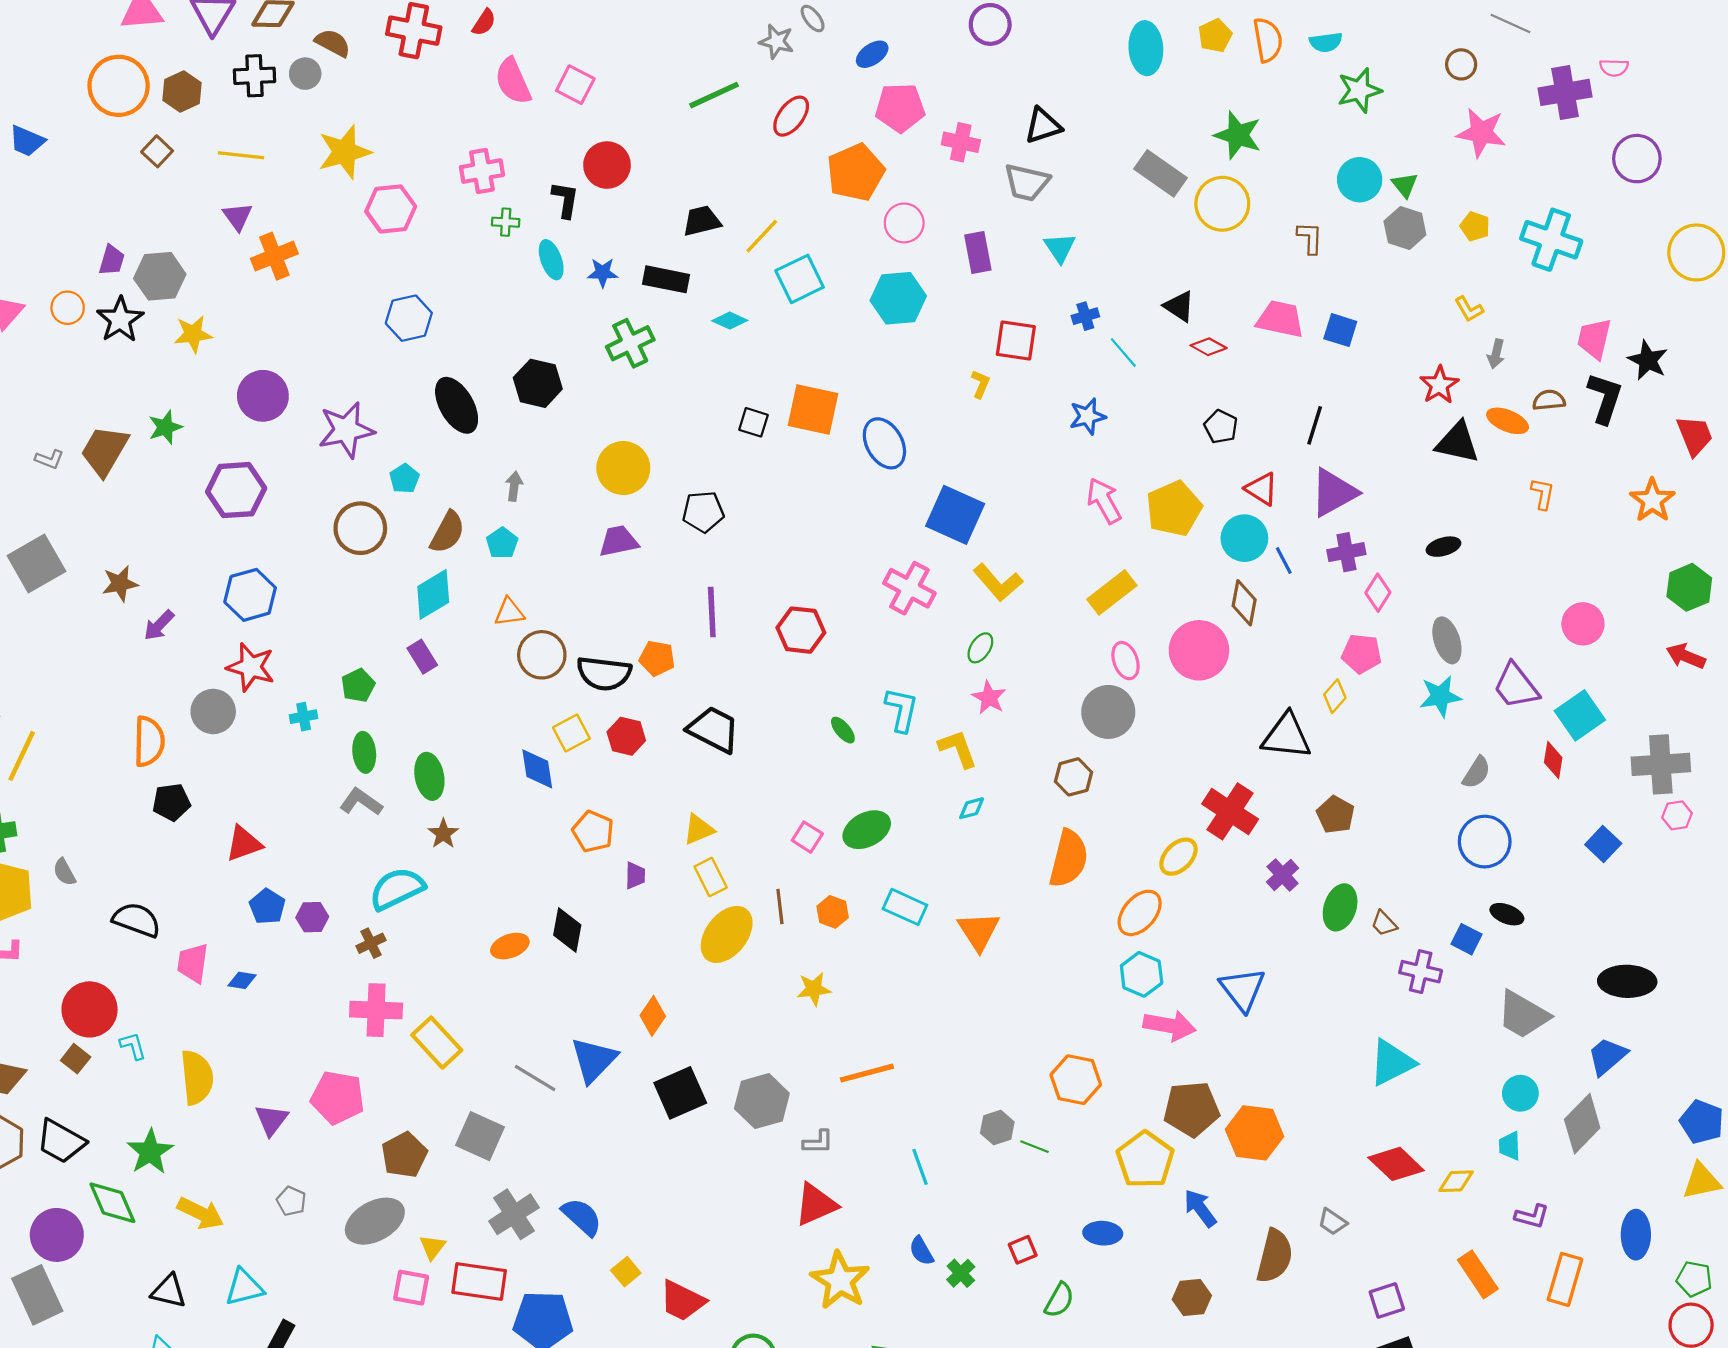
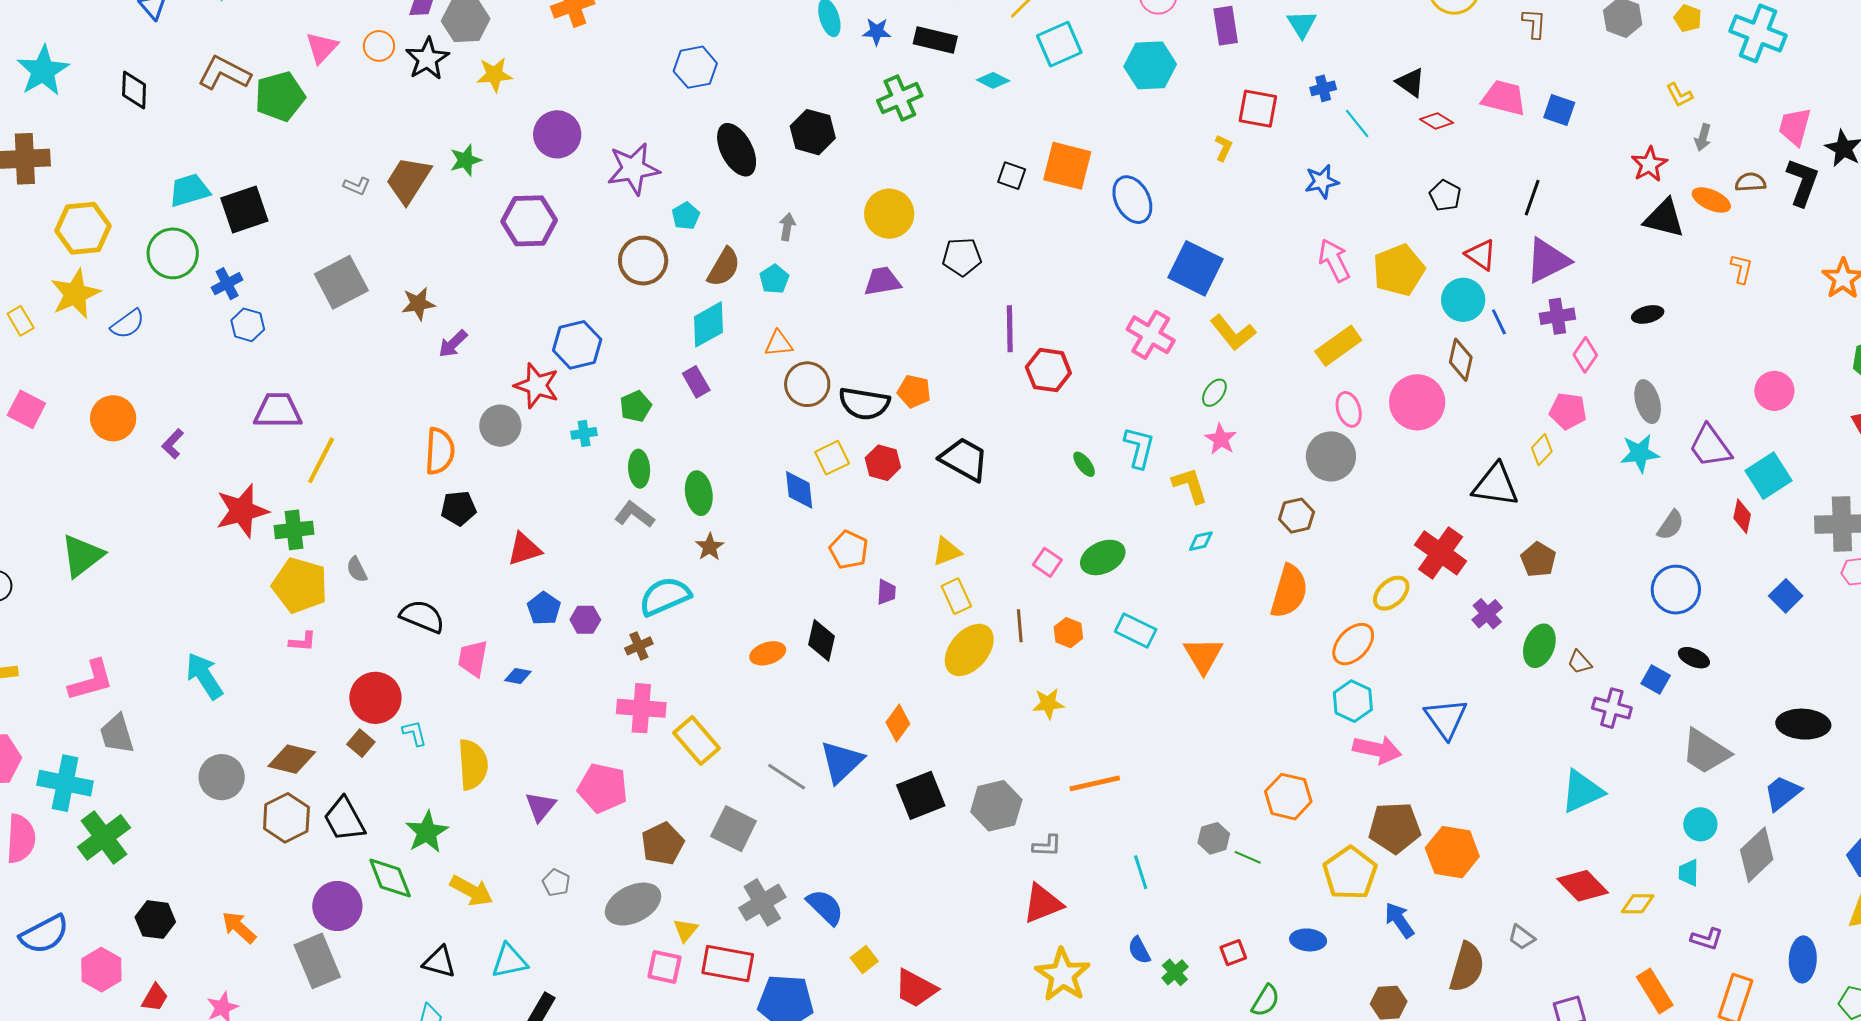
blue hexagon: (250, 595) -> (577, 345), moved
purple line: (712, 612) -> (1010, 329), moved
black trapezoid: (61, 1141) -> (344, 819), turned 30

